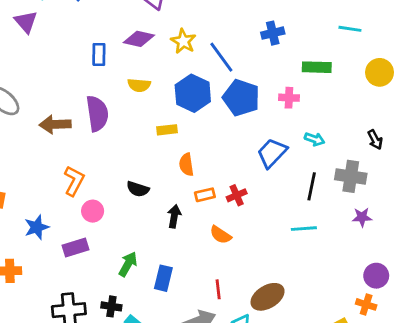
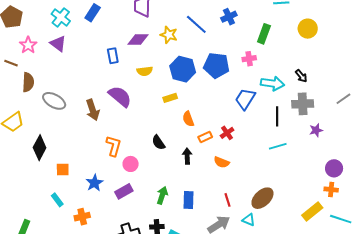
blue line: (221, 57) -> (196, 24), moved
green rectangle: (317, 67) -> (264, 34), turned -60
purple semicircle: (97, 114) -> (120, 96), turned -30
brown arrow: (55, 124) -> (93, 110), turned -95
cyan arrow: (314, 139) -> (272, 83), size x1.6
black arrow: (375, 140) -> (301, 76), moved
black semicircle: (138, 189) -> (158, 143), turned 49

